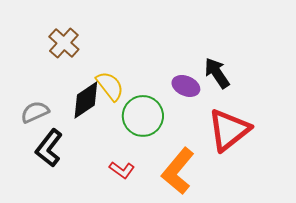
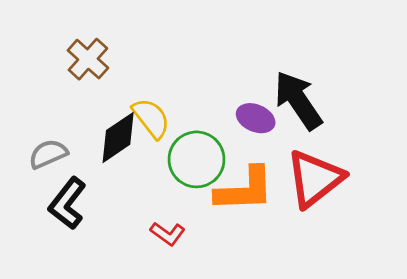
black arrow: (217, 73) -> (298, 100), size x1.4
orange L-shape: (178, 171) -> (245, 190), moved, turned -132

